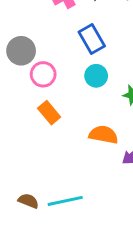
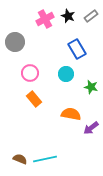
blue rectangle: (92, 39) -> (77, 49), moved
gray circle: (21, 51) -> (15, 42), moved

